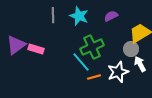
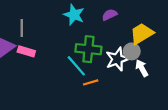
gray line: (53, 15) -> (22, 28), moved
green cross: (92, 47) -> (88, 49), turned 30
white star: (118, 72) -> (117, 59), moved

